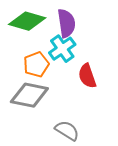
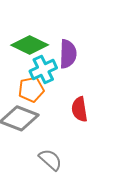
cyan cross: (62, 49) -> (43, 70), moved

